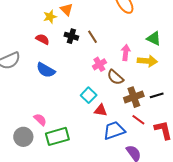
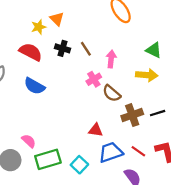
red semicircle: (43, 39) -> (31, 52), size x1.5
pink arrow: (126, 52) -> (111, 59), moved
cyan square: (89, 95) -> (79, 165), moved
red line: (138, 120) -> (138, 151), moved

